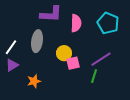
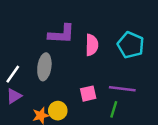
yellow circle: (64, 53) -> (58, 111), moved
purple line: (101, 59) -> (122, 89), turned 40

